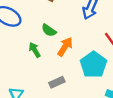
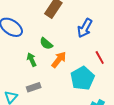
gray rectangle: (57, 82) -> (34, 87), moved

